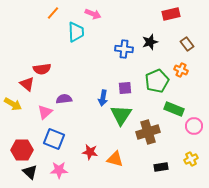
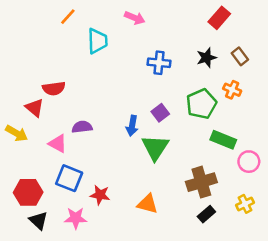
pink arrow: (93, 14) -> (135, 18), moved
red rectangle: (171, 14) -> (219, 18), turned -36
black star: (150, 42) -> (206, 58), moved
purple square: (125, 88) -> (160, 113), turned -32
pink triangle: (45, 112) -> (58, 144), turned -49
brown cross: (148, 132) -> (201, 182), moved
red star: (90, 152) -> (100, 195), moved
black rectangle: (161, 167) -> (206, 214), turned -32

